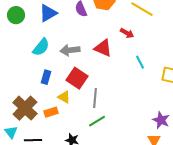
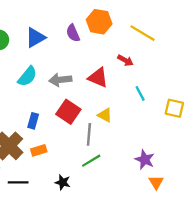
blue rectangle: (46, 77) -> (33, 121), moved
yellow triangle: (64, 97) -> (105, 115), moved
purple star: (161, 120) -> (145, 160), moved

